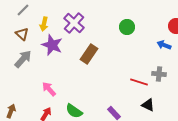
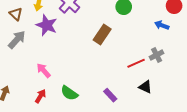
brown rectangle: (89, 54) -> (102, 34), moved
gray cross: (159, 74) -> (157, 55), turned -32
red line: (139, 82) -> (136, 63), turned -42

